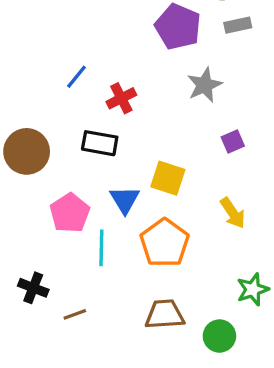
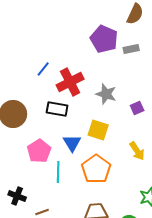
gray rectangle: (238, 25) -> (131, 49), moved
gray star: (204, 85) -> (106, 94), moved, turned -30
red cross: (121, 98) -> (70, 82), size x1.5

